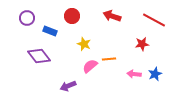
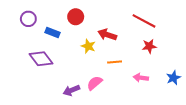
red arrow: (112, 16) -> (107, 35), moved
red line: (154, 20) -> (144, 21), moved
pink semicircle: (90, 66) -> (95, 83), moved
blue star: (155, 74) -> (173, 78), moved

